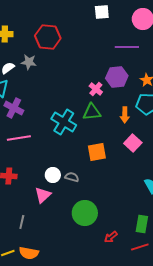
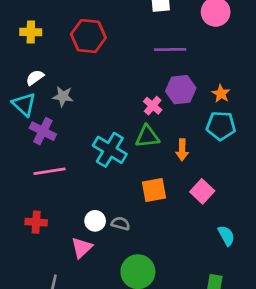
purple line: (127, 47) -> (170, 49), moved
gray star: (29, 62) -> (63, 96), moved
orange arrow: (125, 115) -> (182, 150), moved
pink square: (133, 143) -> (202, 191), moved

